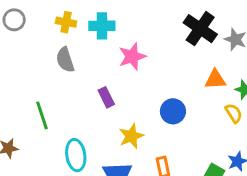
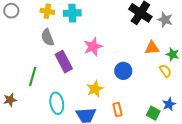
pink star: (132, 56) -> (93, 47), moved
purple rectangle: (106, 97) -> (64, 62), moved, size x1.5
green line: (42, 115) -> (33, 76), turned 36

